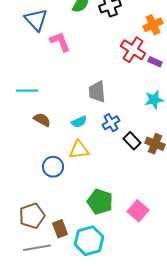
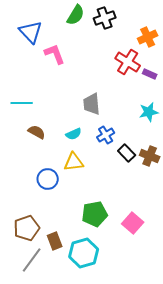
green pentagon: (100, 202) -> (95, 214), turned -30
gray line: (37, 248) -> (32, 260), turned -44

